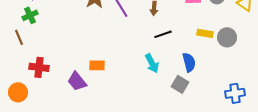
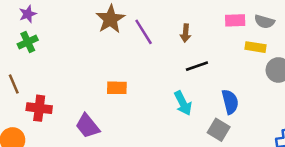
yellow rectangle: (205, 33) -> (256, 47), moved
brown line: (19, 37) -> (14, 84), moved
orange rectangle: (97, 65) -> (117, 88), moved

